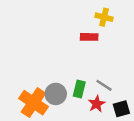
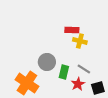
yellow cross: (104, 17) -> (80, 41), moved
gray circle: (56, 94) -> (47, 62), moved

